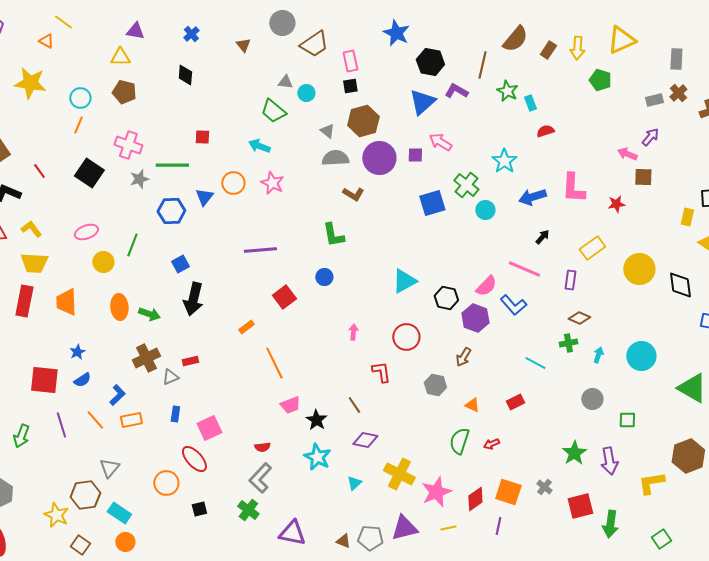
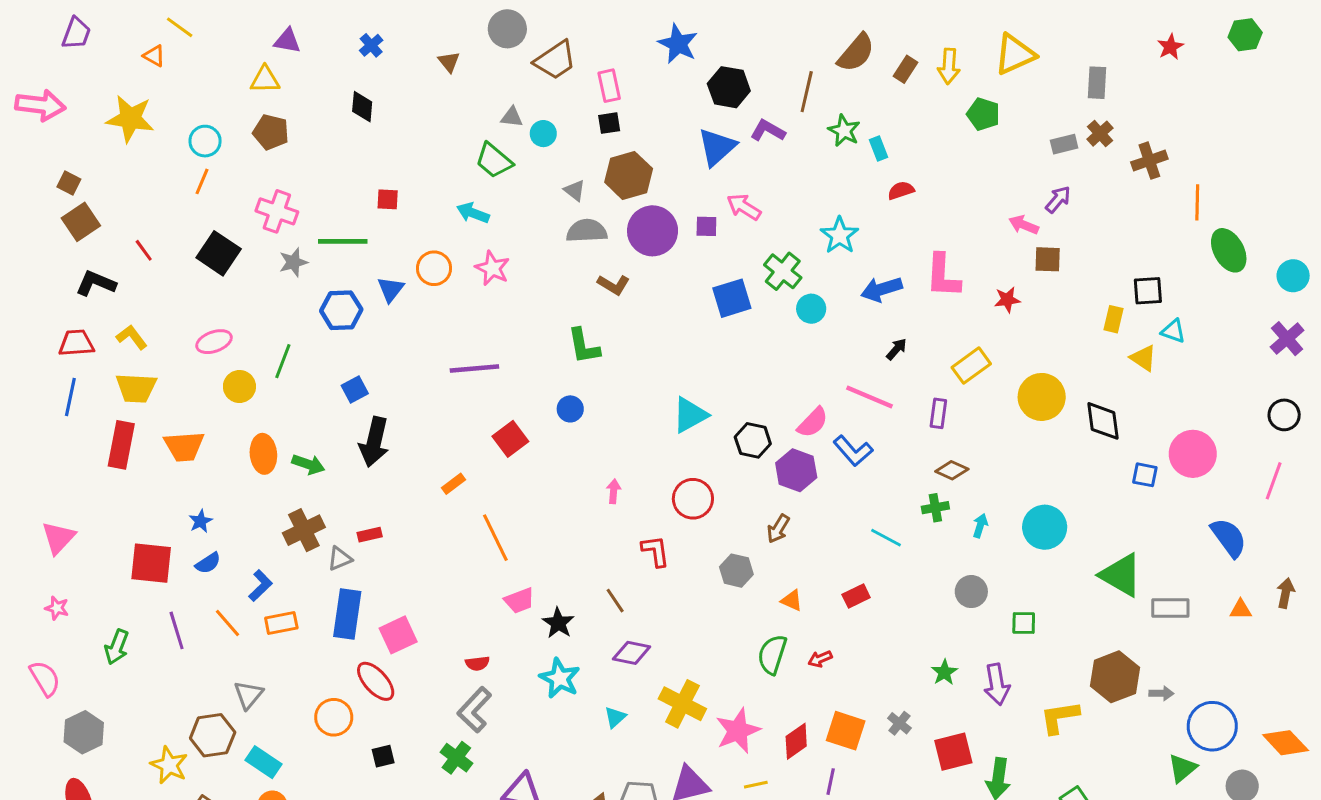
orange trapezoid: (66, 302) -> (184, 446), turned -92
blue rectangle: (175, 414) -> (347, 614), size x2.0
green star: (574, 453) -> (944, 672), size x0.7

